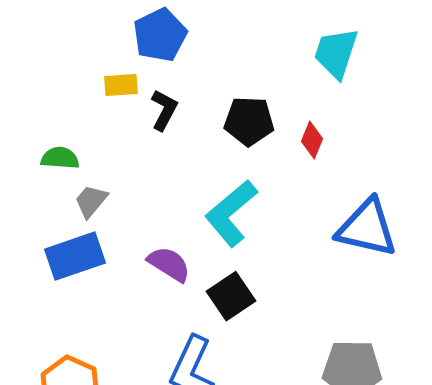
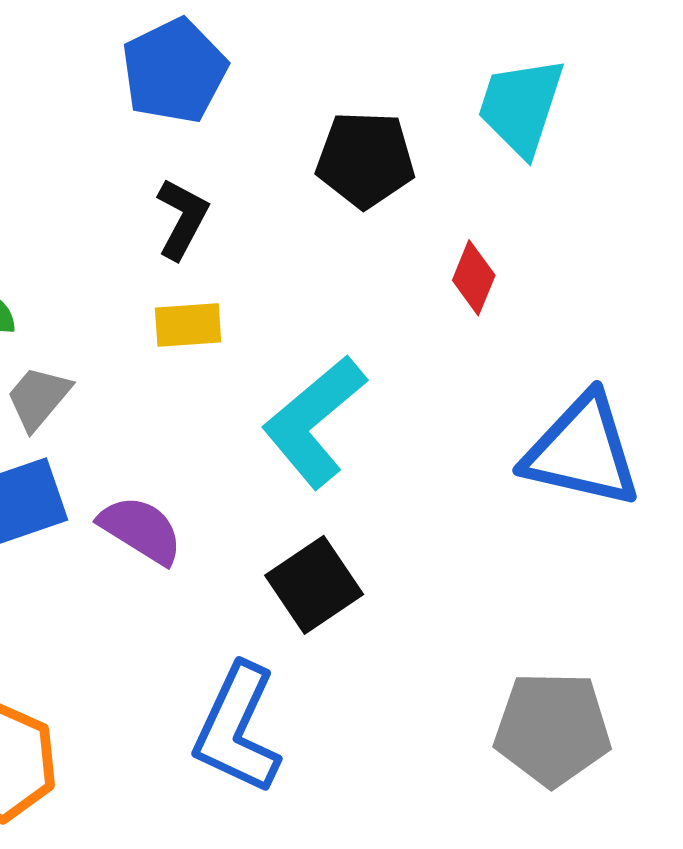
yellow rectangle: (121, 85) -> (188, 325), moved
black pentagon: (249, 121) -> (365, 160), moved
purple semicircle: (169, 264) -> (141, 530), moved

